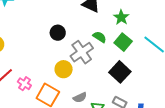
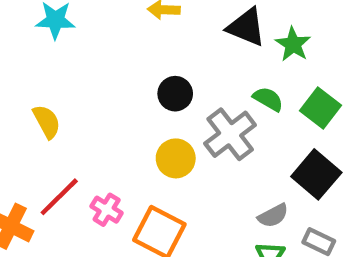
green star: (121, 17) -> (293, 44), moved
yellow circle: (64, 69) -> (176, 158), moved
gray semicircle: (80, 97) -> (273, 216), moved

